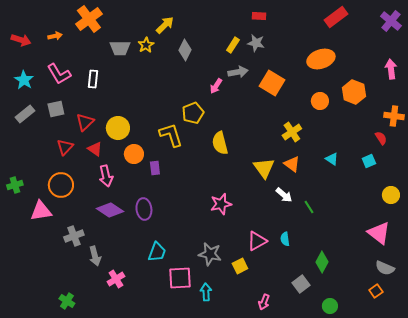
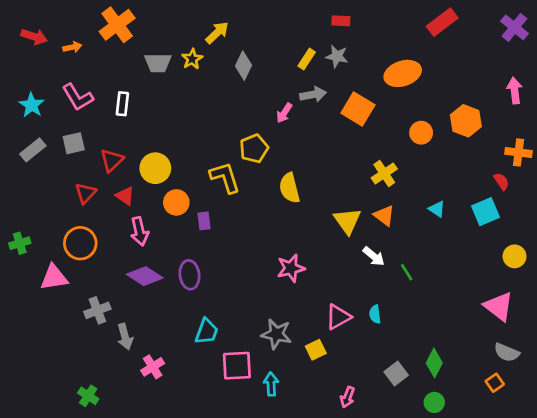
red arrow: (21, 40) -> (34, 37), moved
orange ellipse: (321, 59) -> (403, 73), moved
cyan square: (369, 161) -> (486, 212), size x1.5
green diamond: (322, 262) -> (434, 363), moved

